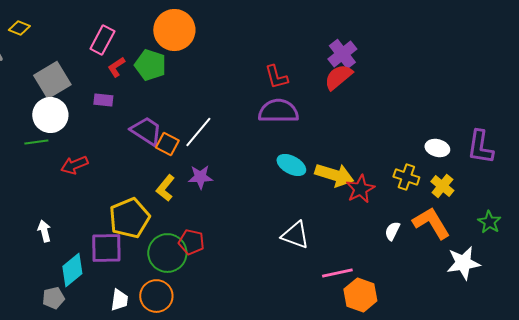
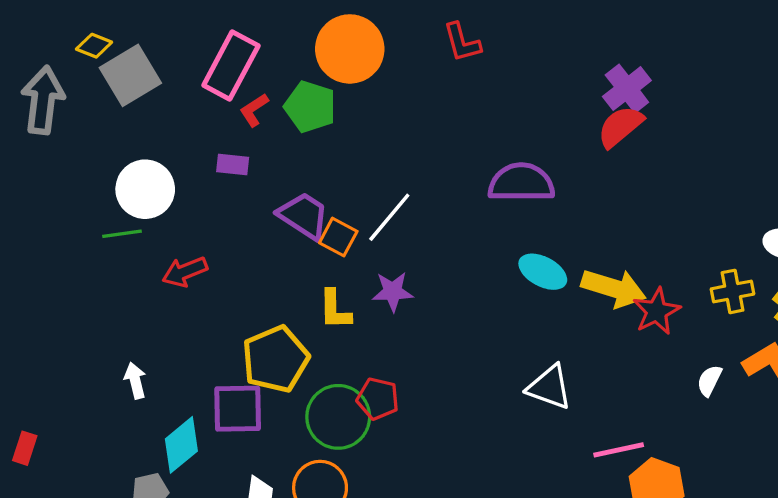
pink rectangle: (102, 40) -> (231, 65), size x1.4
red L-shape: (276, 77) -> (462, 42), moved
gray square: (52, 80) -> (130, 75), moved
yellow cross: (406, 177) -> (733, 291), turned -30
yellow L-shape: (165, 188) -> (335, 310), turned -40

